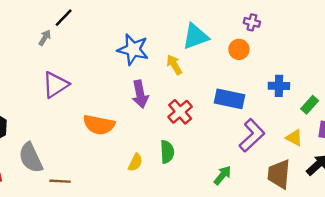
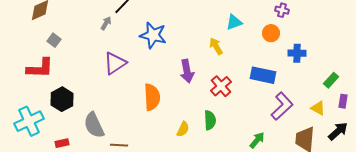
cyan triangle: (195, 36) -> (234, 22), size x0.7
blue star: (133, 49) -> (153, 35), moved
blue cross: (279, 86) -> (297, 53), moved
orange semicircle: (99, 125) -> (152, 97), turned -104

